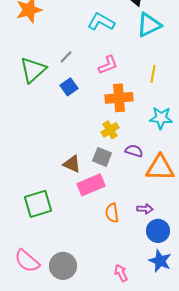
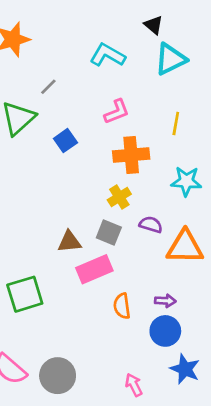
gray line: (66, 57) -> (48, 87), moved
brown triangle: (72, 164) -> (69, 242), turned -30
blue circle: (158, 231) -> (165, 331), moved

